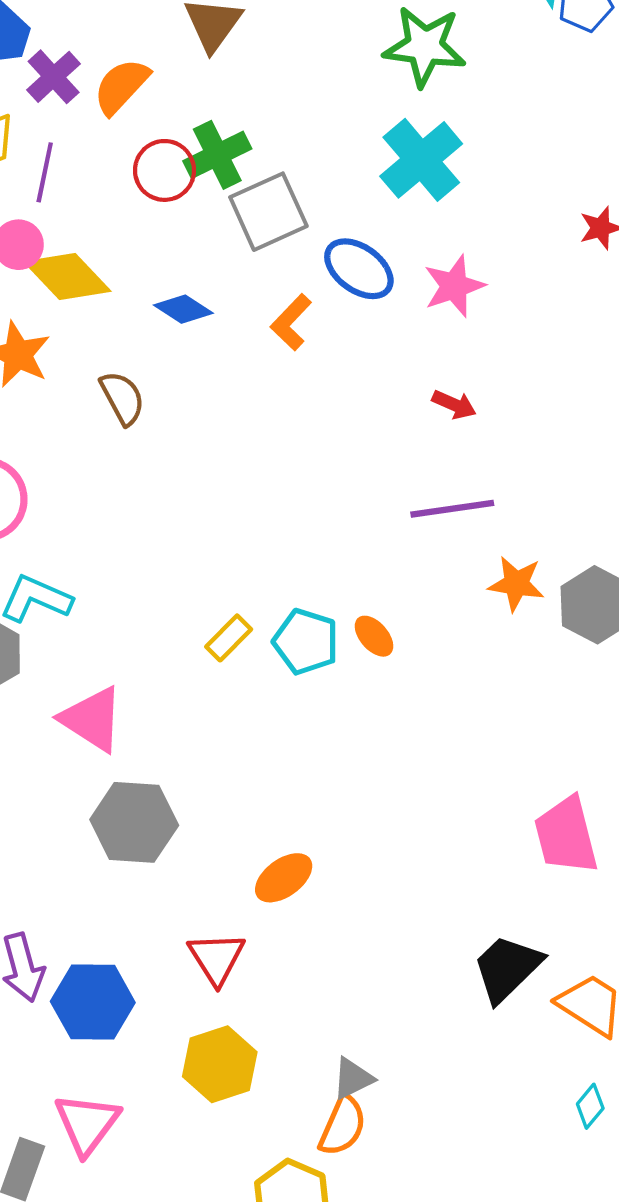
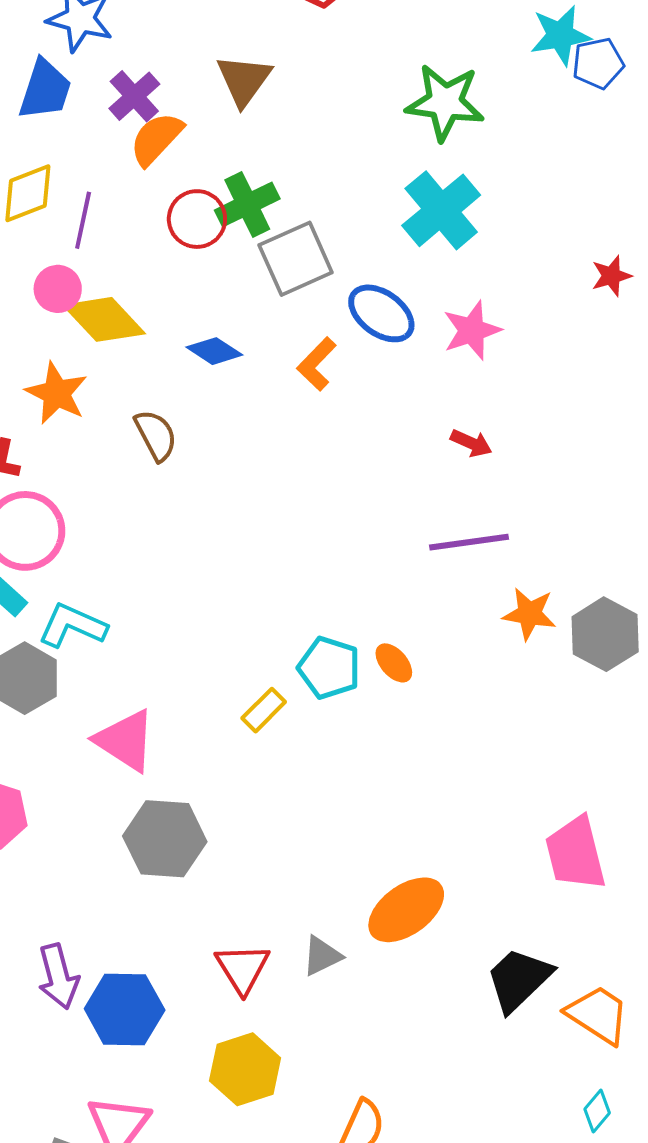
purple cross: (54, 77) -> (134, 96), moved
yellow rectangle: (229, 638) -> (264, 710), moved
orange ellipse: (284, 878) -> (406, 910), moved, size x1.4
gray triangle: (353, 1078) -> (322, 956), moved

